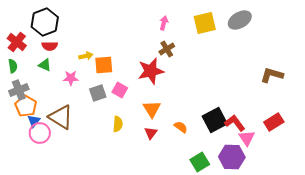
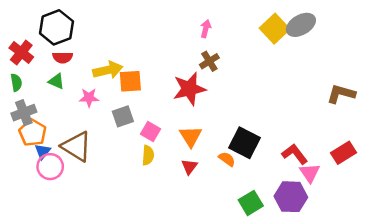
yellow square: (205, 23) -> (275, 29), moved, turned -30
yellow arrow: (86, 56) -> (108, 70), size x1.6
pink square: (120, 90) -> (150, 131), moved
black square: (215, 120) -> (244, 143), moved, turned -35

